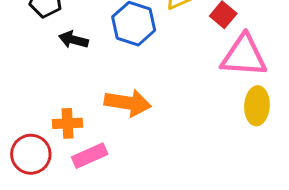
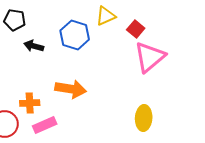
pink triangle: (244, 56) -> (150, 57), turned -44
yellow ellipse: (257, 106) -> (144, 118), moved

